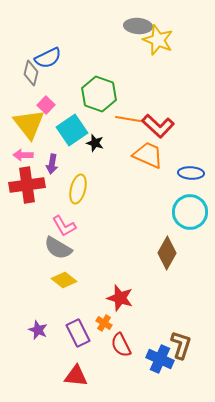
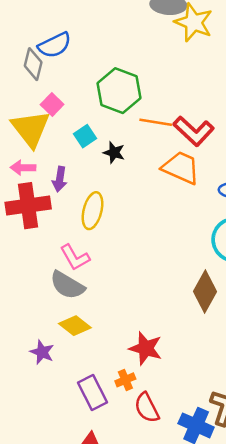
cyan square: (72, 130) -> (85, 136), size x0.6
orange cross: (104, 323) -> (125, 380), turned 35
purple star: (38, 330) -> (42, 352), moved

